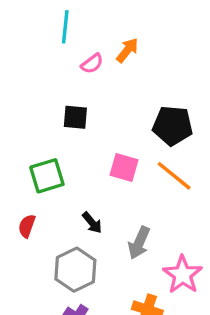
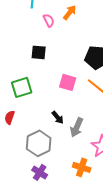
pink semicircle: (92, 64) -> (49, 20), turned -80
black arrow: (92, 223) -> (58, 117), moved

